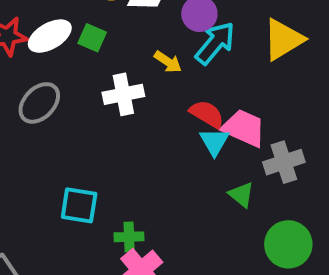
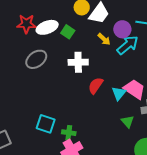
yellow arrow: (168, 62) -> (104, 39), moved
red semicircle: (207, 114) -> (96, 86), moved, turned -96
cyan square: (79, 205) -> (46, 124), moved

